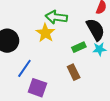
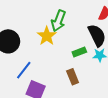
green arrow: (56, 17) -> (58, 21), turned -80

